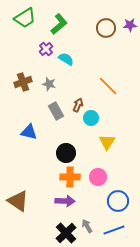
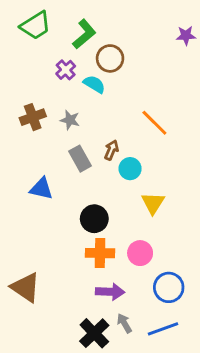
brown circle: (106, 28) -> (110, 58), moved
purple arrow: (65, 201) -> (110, 292), moved

